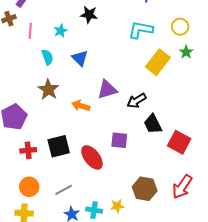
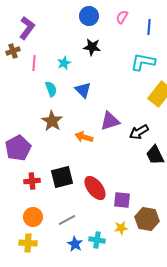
purple square: (119, 140) -> (122, 200), moved
yellow star: (117, 206) -> (121, 228), moved

